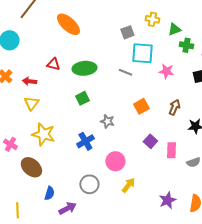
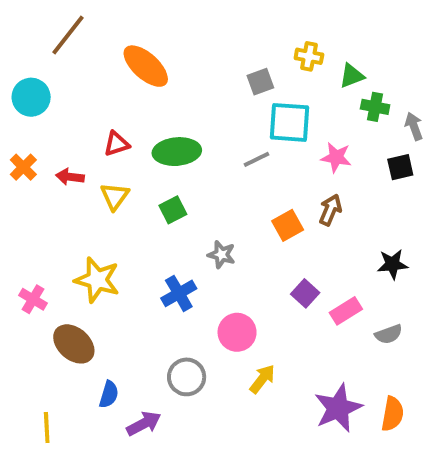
red triangle: (53, 64) -> (117, 144), turned -32
gray line: (125, 72) -> (256, 159), turned -48
yellow triangle: (31, 103) -> (115, 196), moved
brown arrow: (174, 107) -> (330, 210), moved
pink rectangle: (171, 150) -> (346, 311), turned 56
purple star: (167, 200) -> (338, 408), size x1.4

